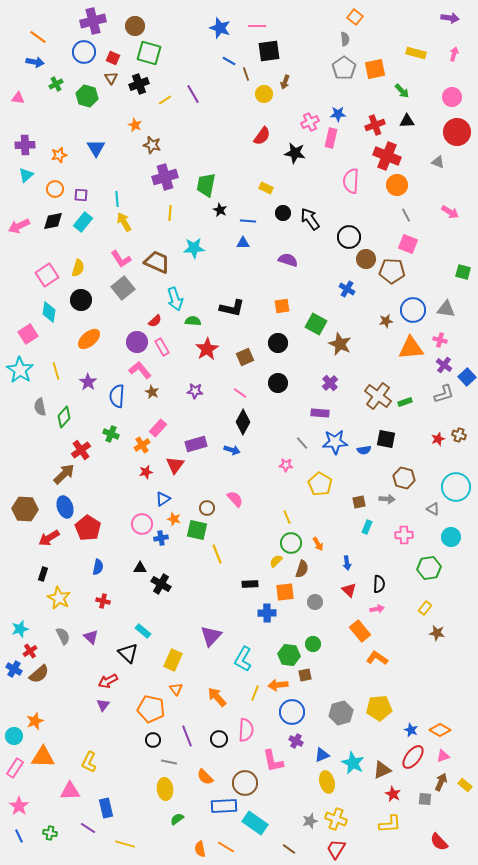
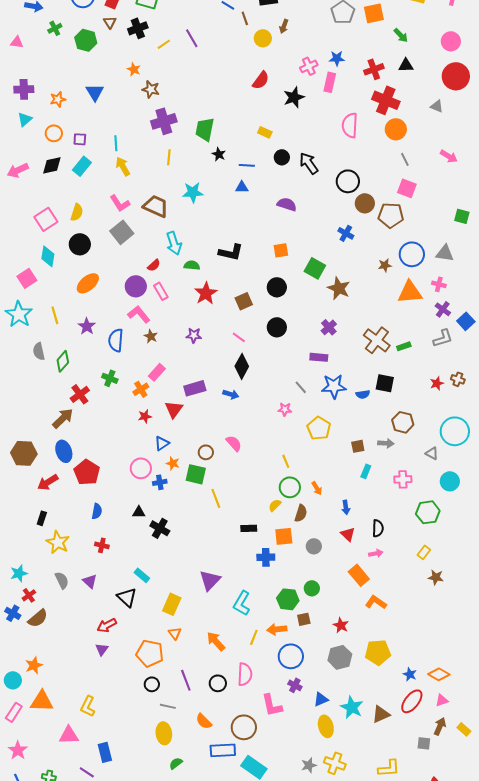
black star: (295, 153) -> (294, 97), turned -30
red star: (393, 794) -> (341, 625), moved

